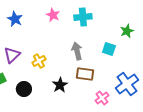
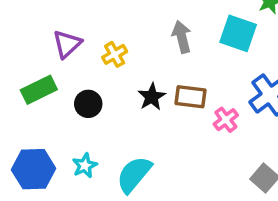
cyan square: (109, 49) -> (238, 33), size x1.5
brown rectangle: (85, 74) -> (191, 97), moved

